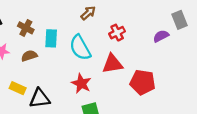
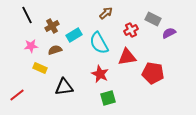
gray rectangle: (179, 20) -> (153, 19), moved, turned -42
brown cross: (26, 28) -> (52, 26), turned 32
cyan rectangle: (51, 38) -> (74, 35), turned 56
yellow rectangle: (18, 88) -> (40, 68), moved

